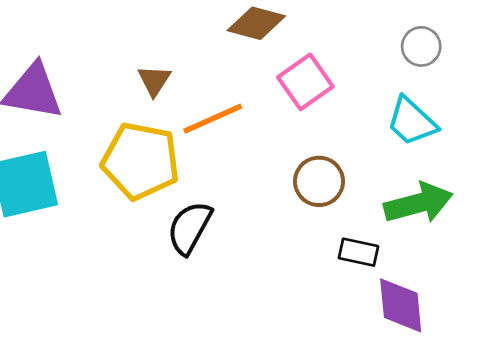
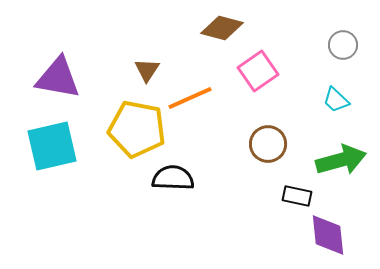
cyan trapezoid: (412, 121) -> (336, 100), size x0.7
black semicircle: (190, 228) -> (173, 178), turned 63

